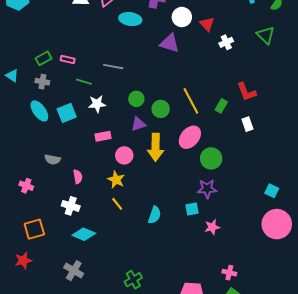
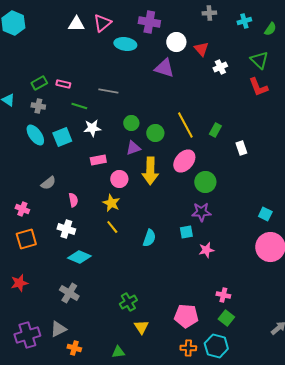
red L-shape: (246, 92) -> (258, 87), moved
gray semicircle: (53, 159) -> (48, 183), turned -49
orange square: (34, 229) -> (26, 239), moved

